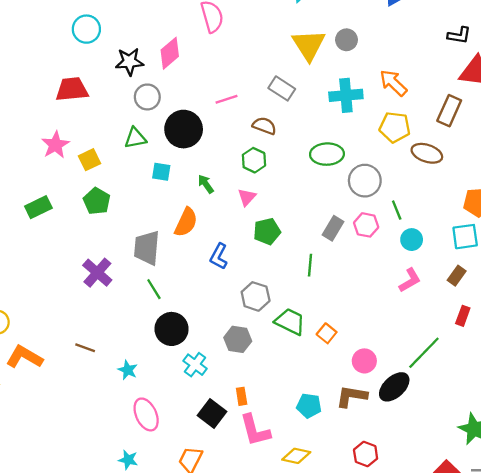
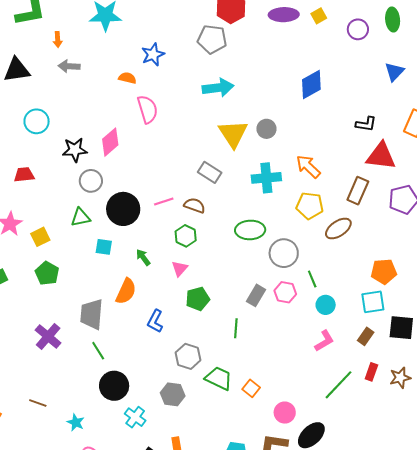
red trapezoid: (72, 89) -> (24, 175), size x0.7
pink line: (227, 99) -> (164, 201), moved
brown ellipse: (427, 153) -> (338, 229), turned -52
green line: (424, 353) -> (339, 385), moved

